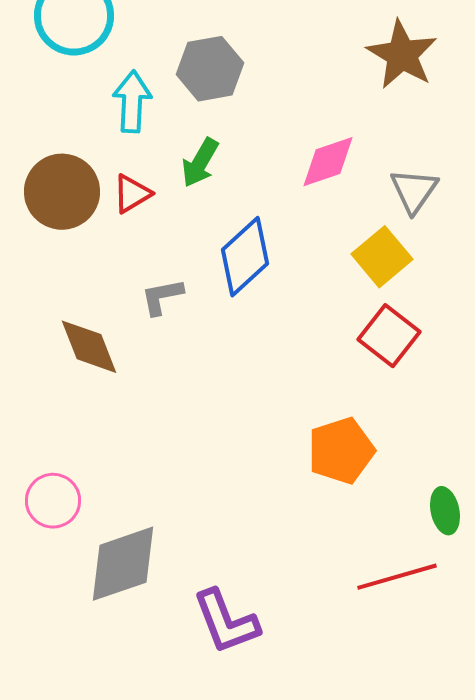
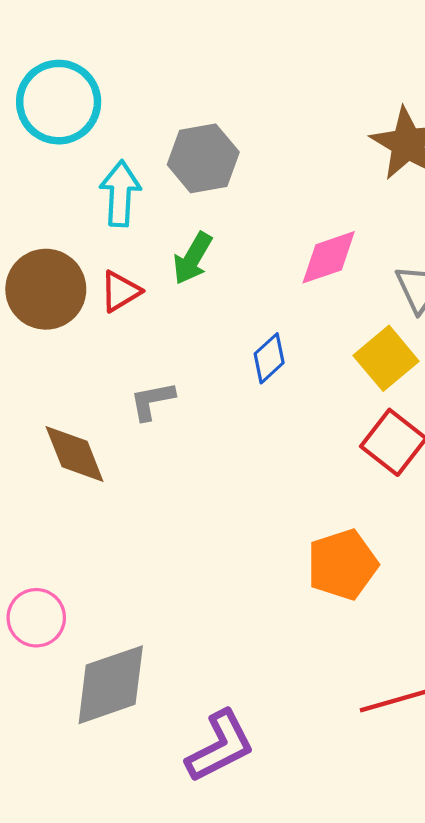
blue diamond: (245, 257) -> (269, 358), moved, size x0.6
purple L-shape: (226, 622) -> (220, 746), turned -96

